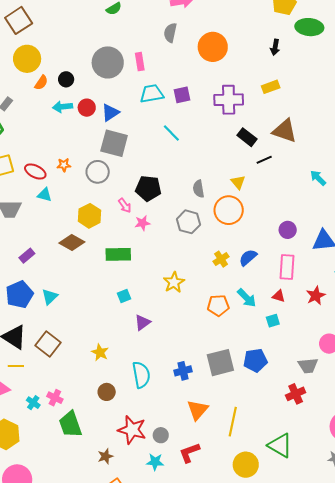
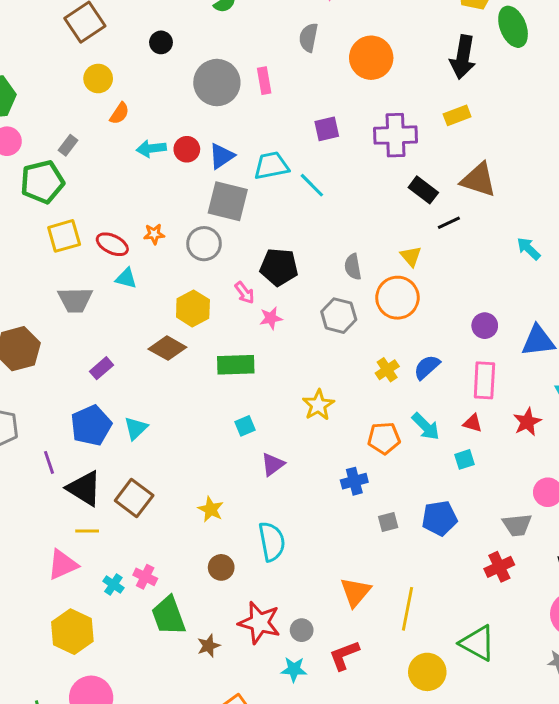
green ellipse: (309, 27) -> (513, 27), turned 64
black arrow: (275, 47) -> (463, 57), size x1.8
yellow circle: (27, 59) -> (98, 79), size x0.7
black circle: (66, 79) -> (161, 42), moved
cyan trapezoid: (152, 94) -> (271, 166), moved
gray square: (220, 363) -> (388, 522), size x0.5
blue cross: (183, 371) -> (354, 481), moved
brown star: (105, 456) -> (209, 646), moved

